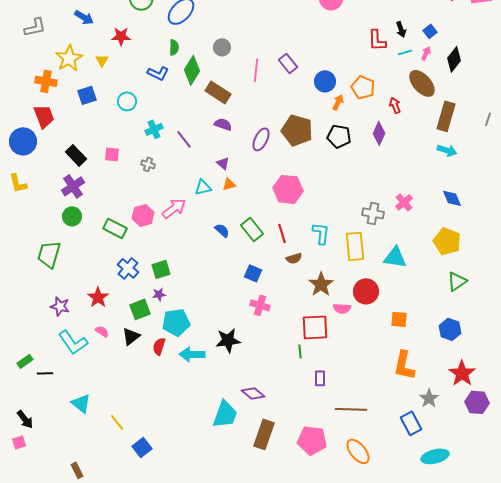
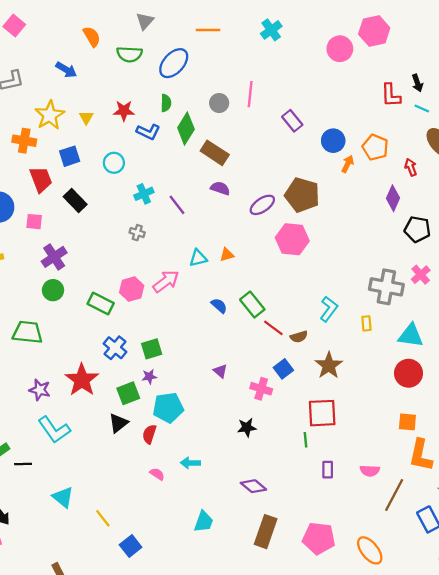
red star: (121, 36) -> (124, 111), moved
cyan line: (405, 52) -> (422, 109), turned 40
pink line: (256, 70) -> (250, 94), moved
red trapezoid: (44, 116) -> (41, 179), moved
black pentagon: (339, 136) -> (417, 229), moved
purple ellipse: (261, 139) -> (262, 205), turned 30
pink square: (112, 154) -> (34, 222), moved
black rectangle: (76, 155) -> (75, 200), moved
purple triangle: (223, 163) -> (220, 371), moved
pink hexagon: (288, 189) -> (292, 239), moved
gray cross: (373, 213) -> (386, 287), size x1.4
red line: (282, 233) -> (273, 328), moved, turned -36
cyan L-shape: (321, 233) -> (329, 309), turned 30
yellow rectangle: (355, 246) -> (366, 323), size x0.5
green trapezoid: (49, 254) -> (28, 332), turned 80
blue square: (253, 273) -> (283, 369), moved, turned 30
red circle: (366, 291) -> (409, 373), moved
red star: (98, 297) -> (82, 380), size x1.4
pink semicircle: (342, 308) -> (370, 471), moved
orange square: (399, 319) -> (407, 422), moved
pink semicircle: (102, 331) -> (157, 474), moved
black star: (228, 340) -> (247, 427), moved, size x0.7
cyan arrow: (192, 354) -> (190, 463), moved, size x0.7
brown line: (351, 409) -> (394, 495), moved, turned -64
cyan trapezoid: (225, 414) -> (204, 522), moved, size x0.7

